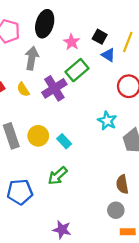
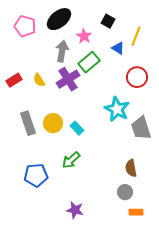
black ellipse: (45, 24) -> (59, 19), turned 35
black square: (100, 37) -> (108, 21), moved
gray arrow: (32, 58) -> (62, 51), moved
cyan star: (107, 121) -> (117, 109), size x1.4

